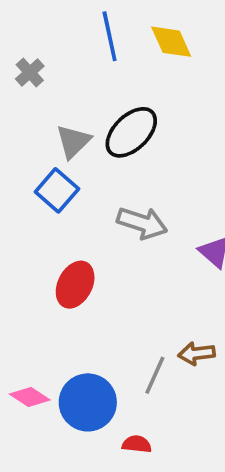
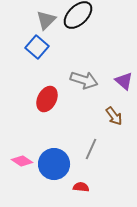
gray arrow: (142, 223) -> (84, 80), moved
brown arrow: (197, 353) -> (114, 116), moved, turned -120

